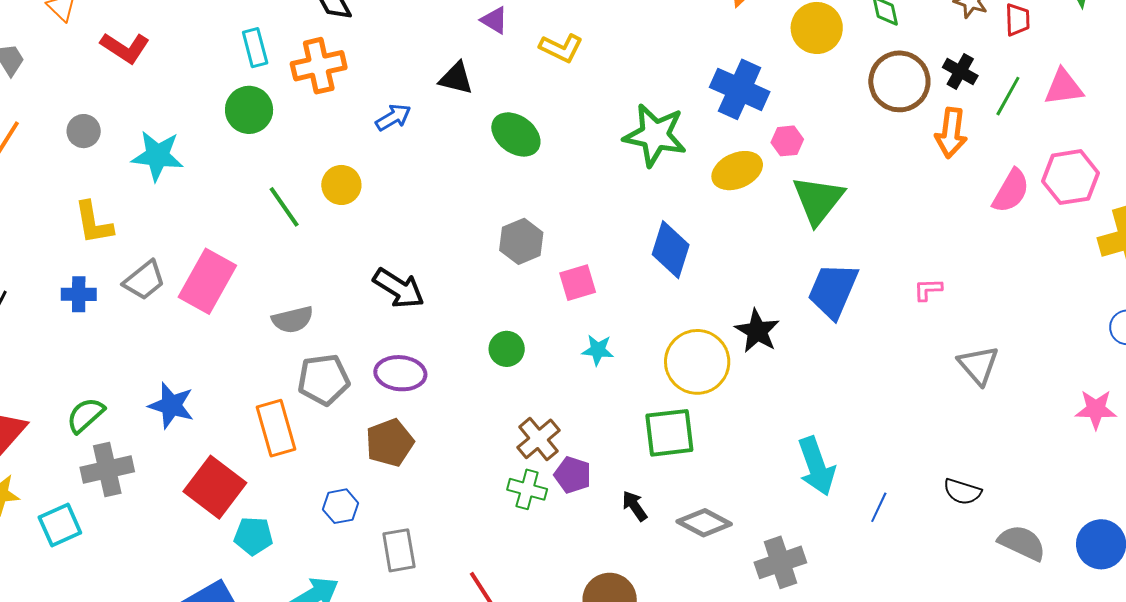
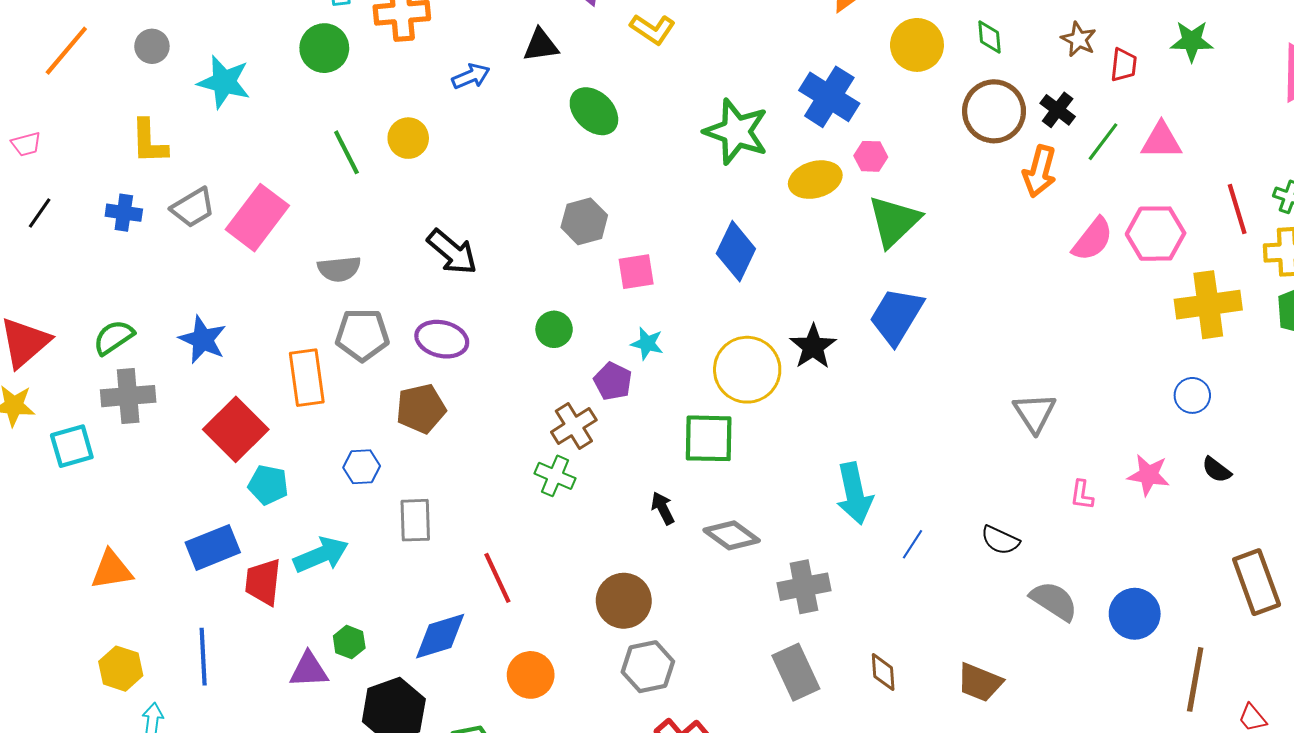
black triangle: (456, 78) -> (541, 45), turned -30
pink L-shape: (928, 290) -> (1082, 495), moved, turned -88
purple pentagon: (573, 475) -> (613, 381), moved

